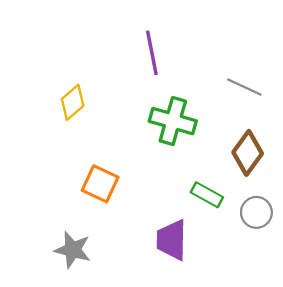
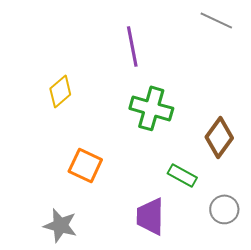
gray line: (244, 87) -> (216, 20), moved
gray circle: (256, 212) -> (224, 209), moved

